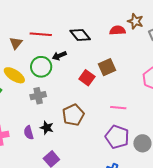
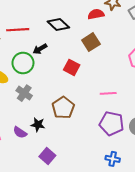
brown square: (107, 67) -> (91, 42), moved
gray cross: (38, 96) -> (24, 93), turned -35
purple semicircle: (29, 133) -> (20, 132), turned -32

